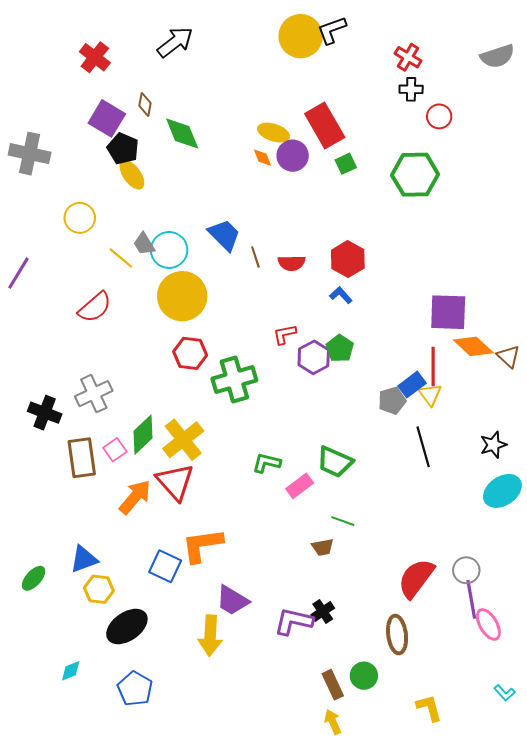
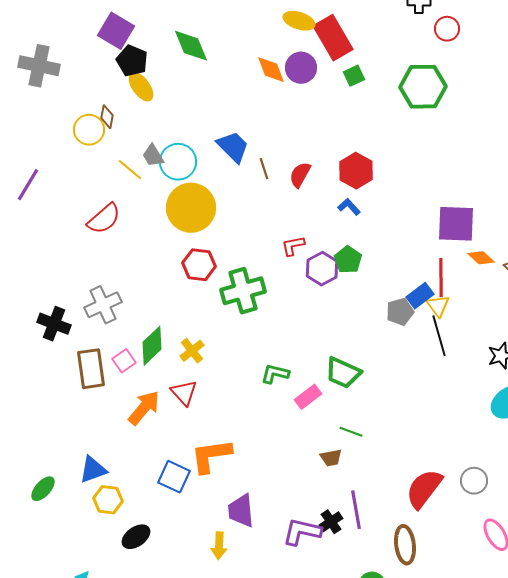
brown diamond: (145, 104) -> (107, 117), moved
yellow ellipse: (274, 133) -> (299, 21), moved
orange diamond: (262, 158) -> (271, 70), size x1.5
red semicircle: (292, 263) -> (300, 175), turned 120
orange diamond: (473, 346) -> (481, 258), size x0.7
yellow cross: (183, 440) -> (192, 351), size x0.6
black line: (423, 447) -> (439, 336), moved
red triangle: (175, 482) -> (184, 393), size x0.7
purple line: (471, 599) -> (356, 510), moved
purple trapezoid: (232, 600) -> (241, 511), turned 54
black ellipse: (127, 626) -> (136, 537), size x0.7
yellow arrow: (210, 636) -> (219, 546), size x0.7

